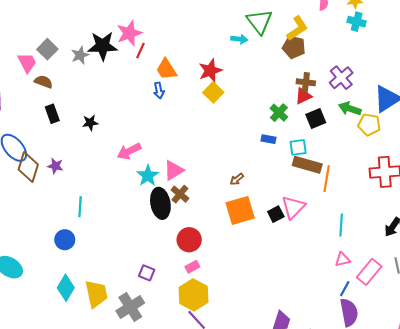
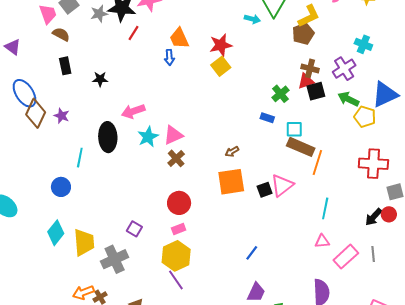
cyan cross: (357, 22) -> (363, 44), moved
brown pentagon: (294, 47) -> (303, 34), turned 30
red line: (140, 51) -> (134, 33), moved
black square: (316, 118) -> (316, 91), moved
black ellipse: (160, 203) -> (108, 137), moved
blue line: (345, 289) -> (252, 253), moved

